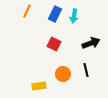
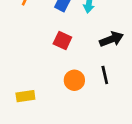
yellow rectangle: (39, 86) -> (25, 96), moved

